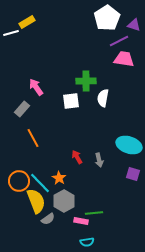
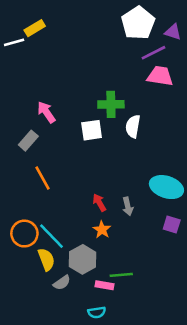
orange star: (59, 178) -> (102, 230), moved
yellow semicircle: (36, 201) -> (46, 259), size x0.7
cyan semicircle: (87, 242) -> (97, 312), moved

